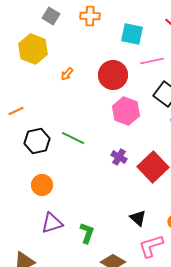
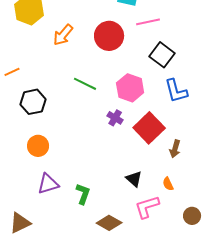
orange arrow: (67, 74) -> (63, 35), size x1.6
pink hexagon: (126, 111) -> (130, 88), moved
green line: (73, 138) -> (85, 84), moved

